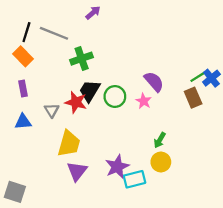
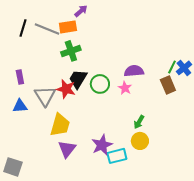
orange rectangle: (23, 56) -> (68, 27), moved, turned -54
green line: (198, 77) -> (172, 67), turned -32
purple semicircle: (154, 82) -> (134, 71), turned -54
gray triangle: (52, 110) -> (45, 96), size x1.6

